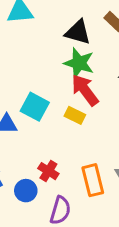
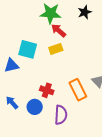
red arrow: (85, 90) -> (59, 30), size x0.7
yellow rectangle: (75, 115) -> (56, 49), turned -32

